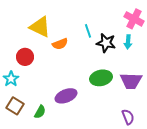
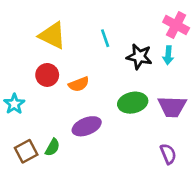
cyan line: (88, 31) -> (105, 38), moved
orange semicircle: (60, 44) -> (79, 84), moved
red circle: (25, 57) -> (47, 75), moved
brown square: (15, 106) -> (26, 151), moved, turned 30

